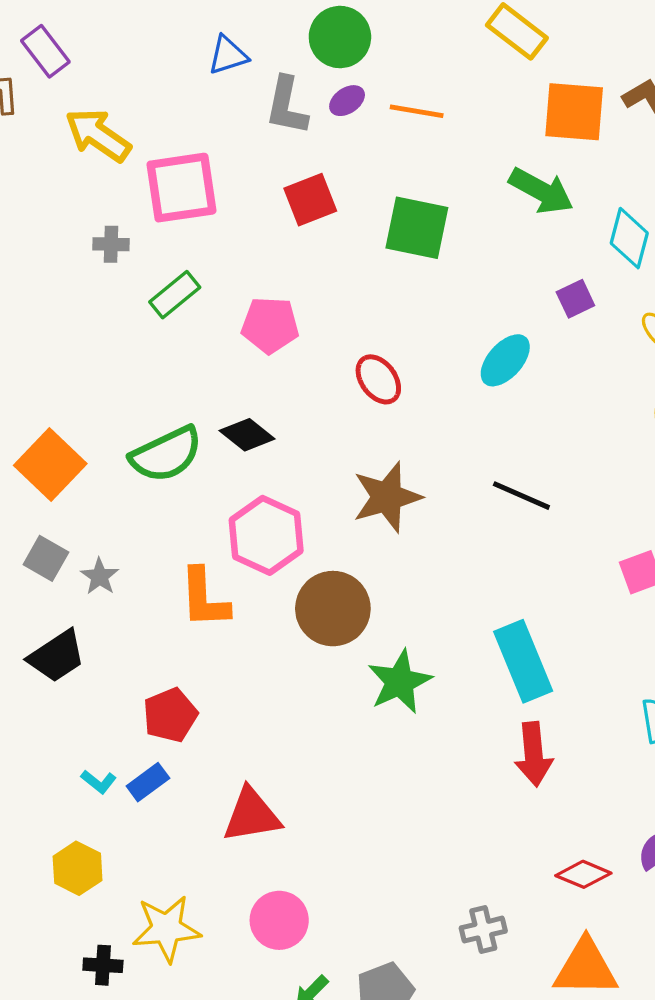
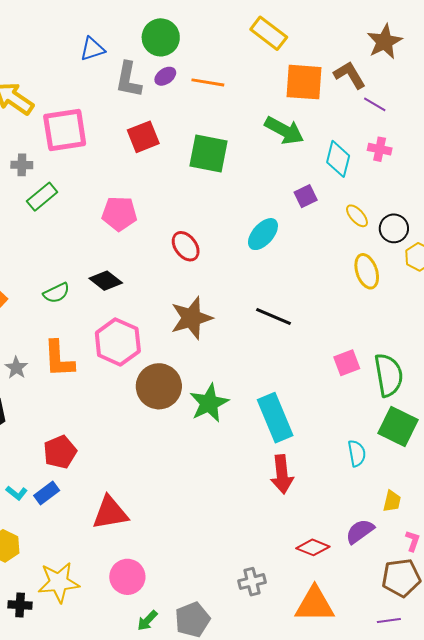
green rectangle: (175, 295) -> (42, 197), moved
green semicircle: (166, 454) -> (56, 293), size x0.6
orange L-shape: (204, 598) -> (59, 359), moved
green star: (400, 682) -> (209, 403), moved

